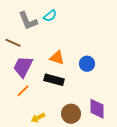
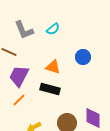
cyan semicircle: (50, 16) -> (53, 29), moved
blue circle: (87, 64) -> (83, 57), moved

